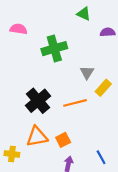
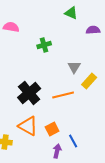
green cross: (54, 49) -> (44, 45), size x0.6
orange triangle: (37, 137) -> (28, 126), turned 40
blue line: (101, 157) -> (73, 141), moved

